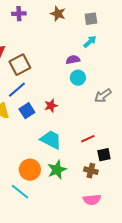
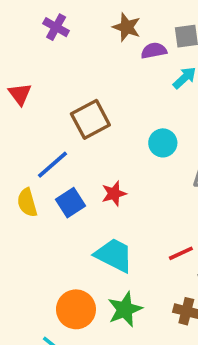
purple cross: (19, 14) -> (56, 27), turned 32
purple semicircle: (73, 60) -> (154, 51), moved
brown square: (20, 65) -> (90, 119), moved

